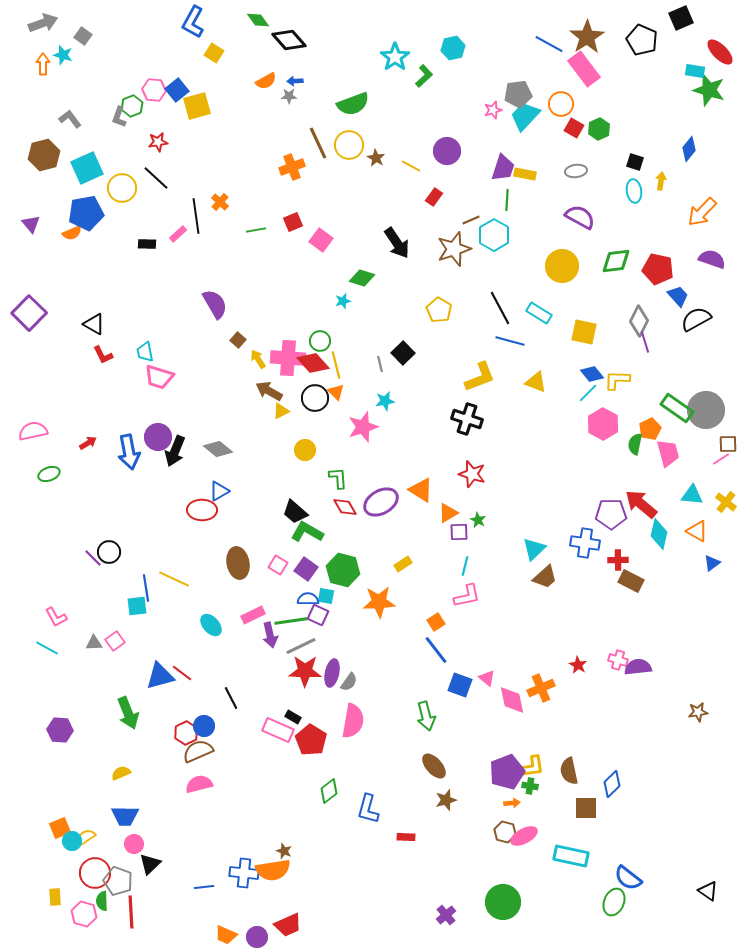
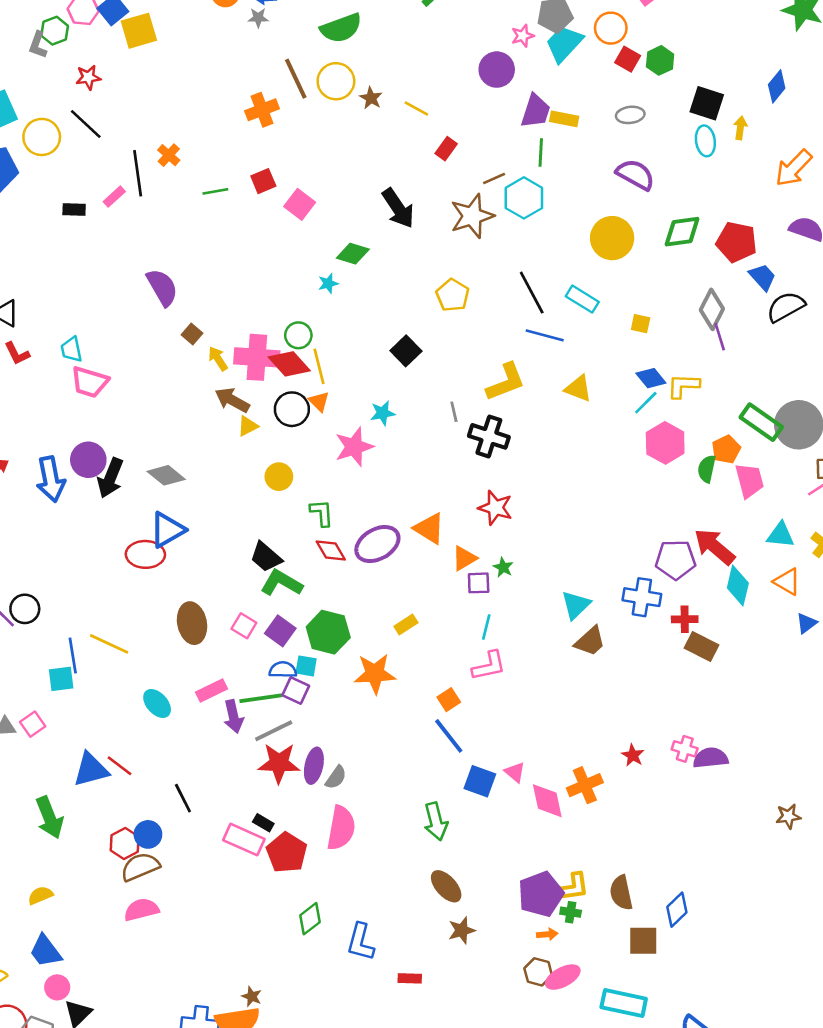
purple circle: (447, 151) -> (497, 70), moved
black square: (635, 162) -> (707, 103), size x1.5
yellow square: (584, 332) -> (641, 324), size x0.6
gray line: (380, 364) -> (454, 412), moved
blue triangle: (219, 491) -> (167, 530), size x1.4
blue trapezoid: (125, 816) -> (46, 951), turned 52

